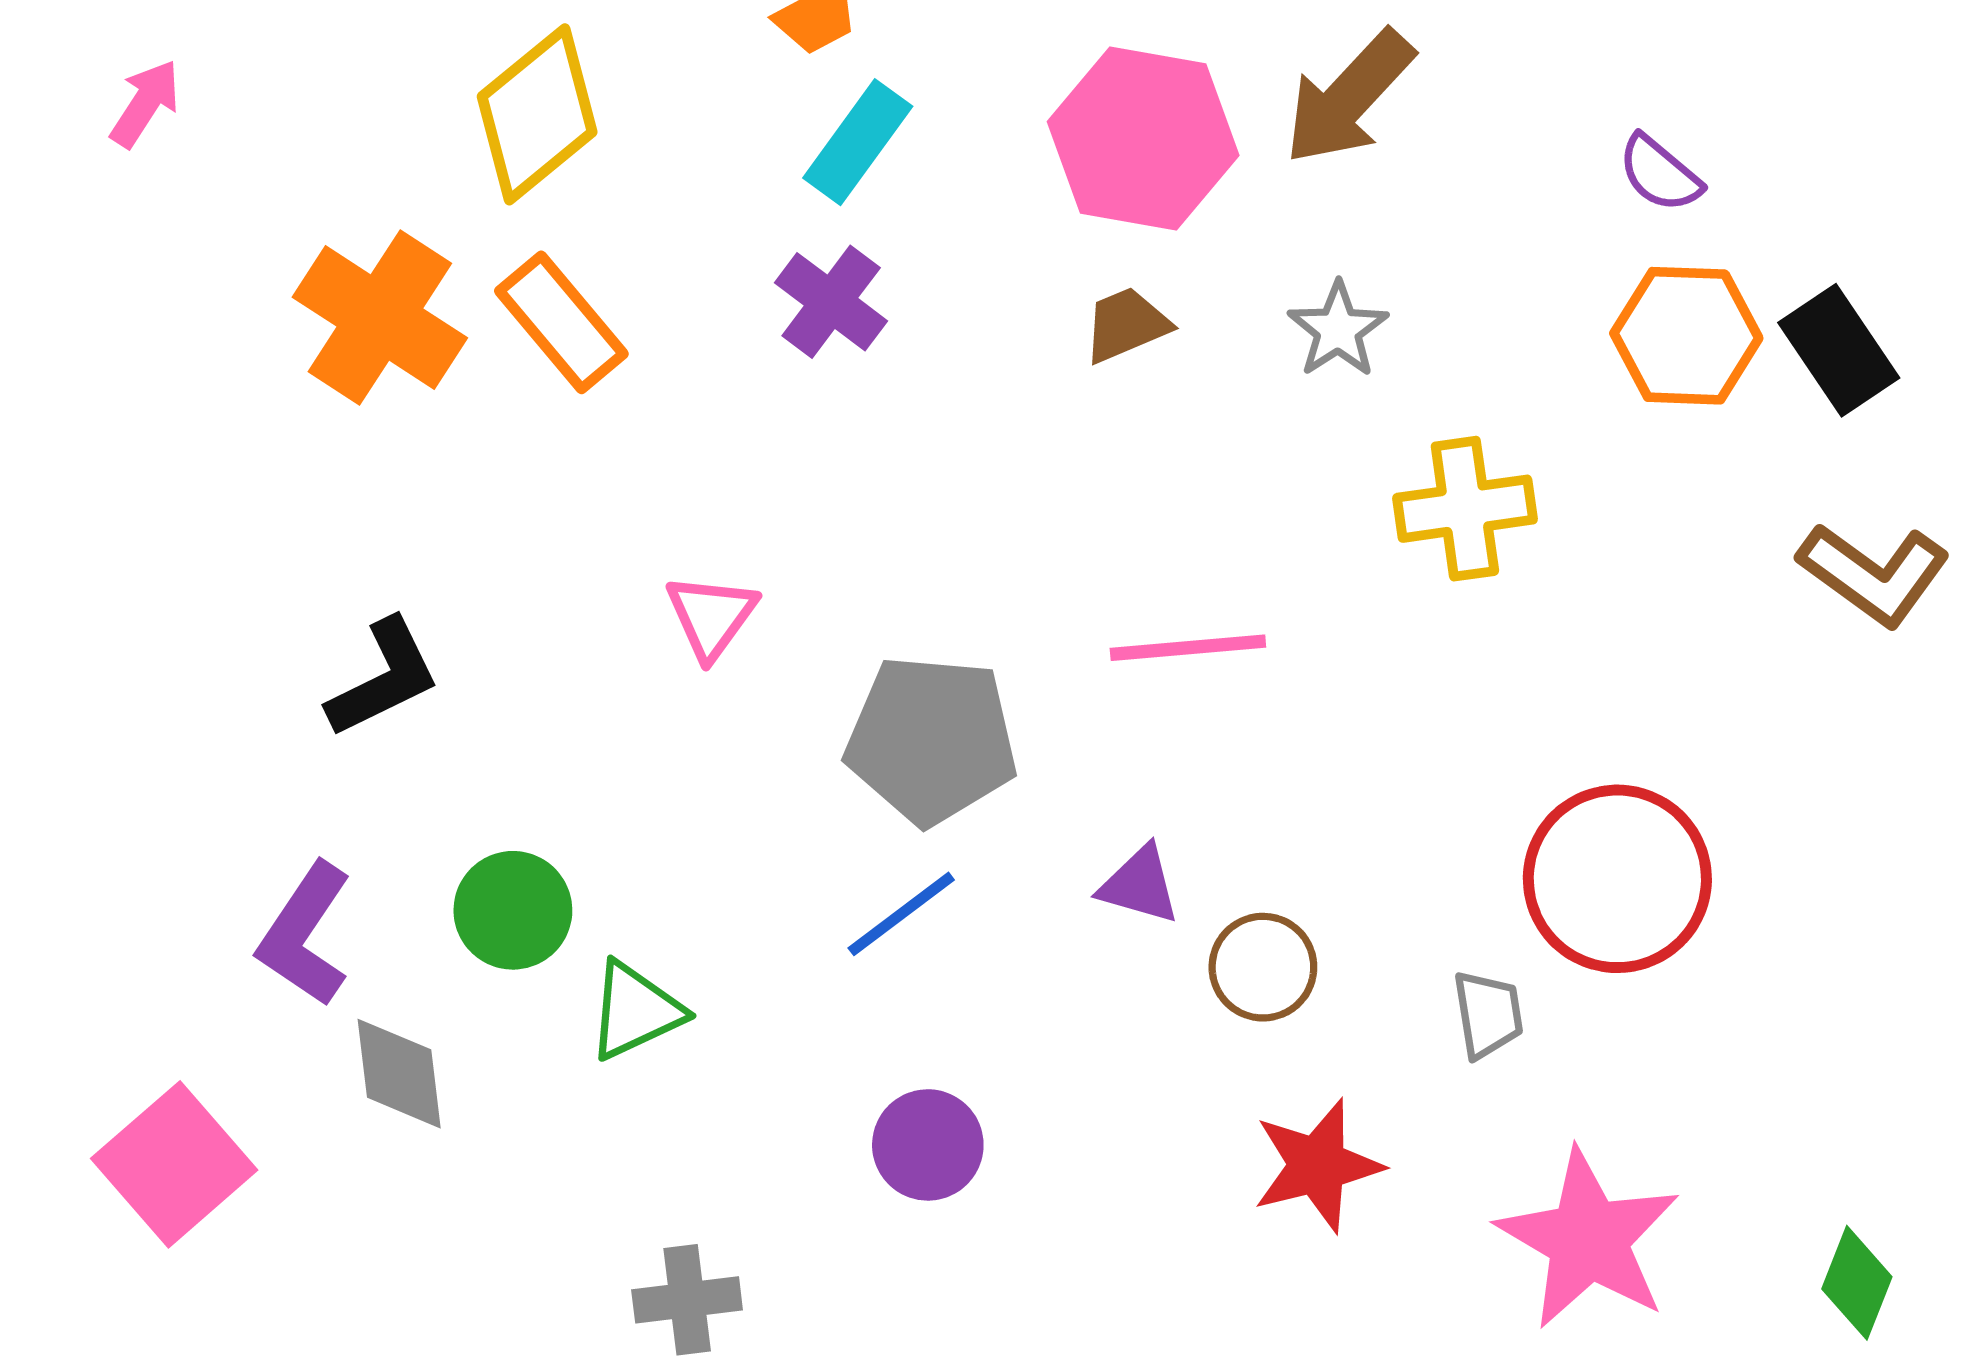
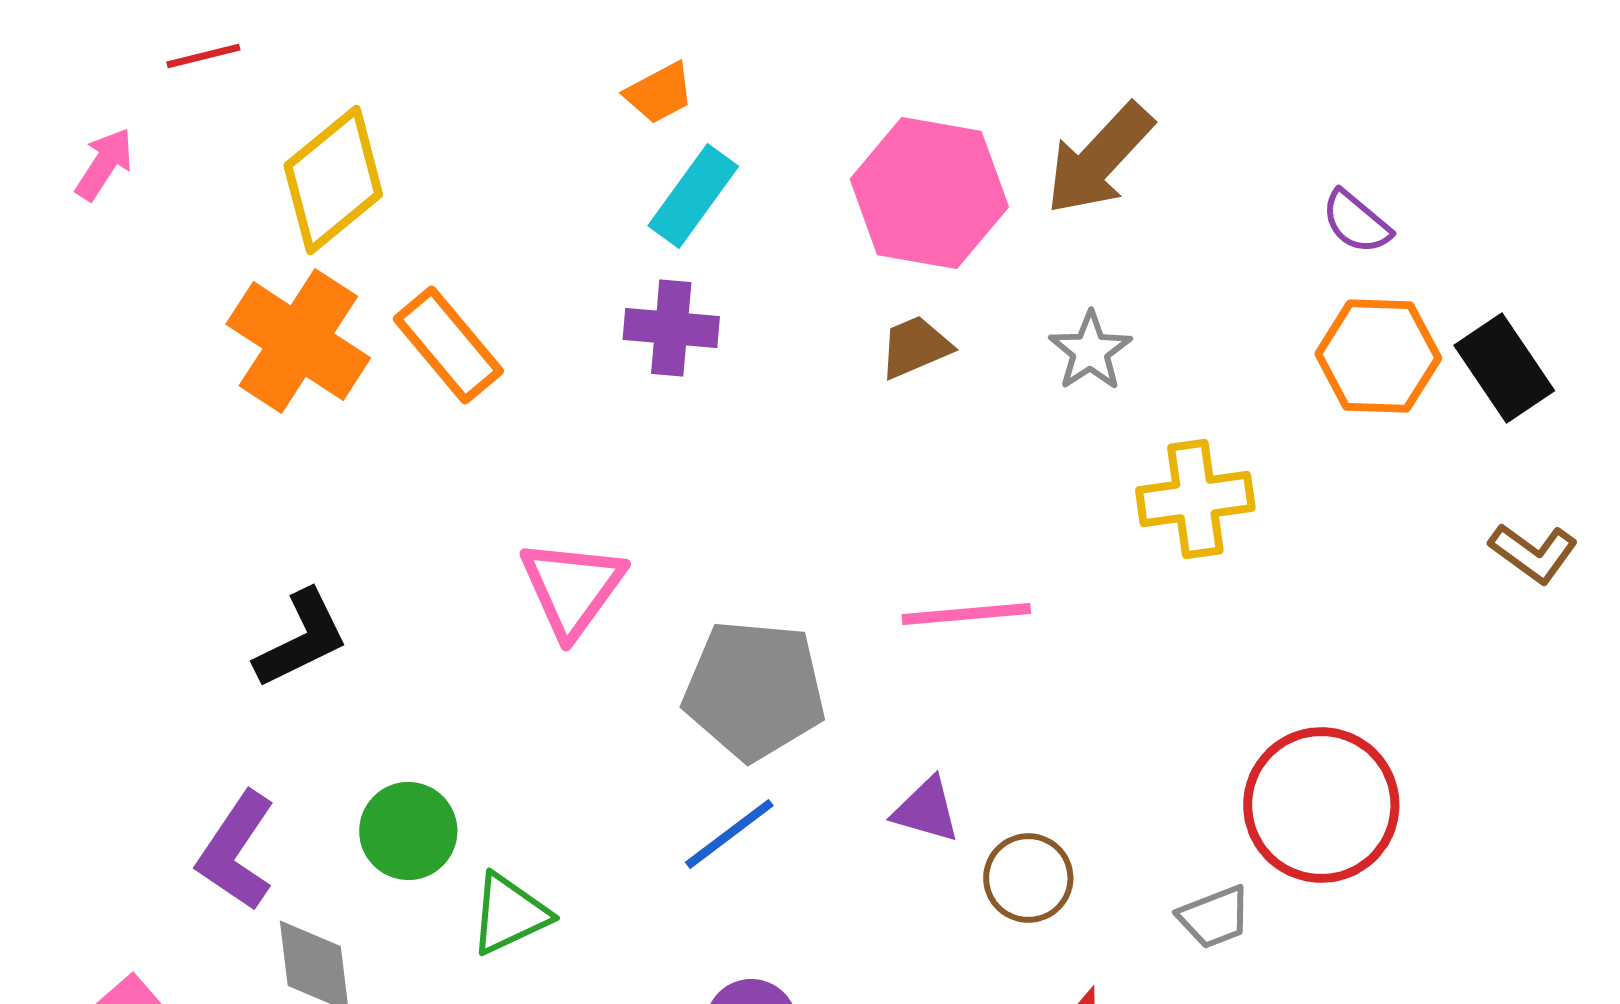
yellow diamond: (537, 114) -> (333, 180), moved
purple cross: (831, 302) -> (671, 328), turned -32
brown L-shape: (1874, 574) -> (1533, 553), size x0.7
pink triangle: (711, 616) -> (572, 588), size x1.4
gray trapezoid: (1488, 1014) -> (1214, 917), turned 78

